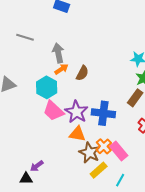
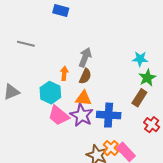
gray arrow: (58, 53) -> (85, 57), moved, turned 36
orange arrow: (61, 69) -> (64, 73), turned -48
orange triangle: (77, 134) -> (83, 98), moved

